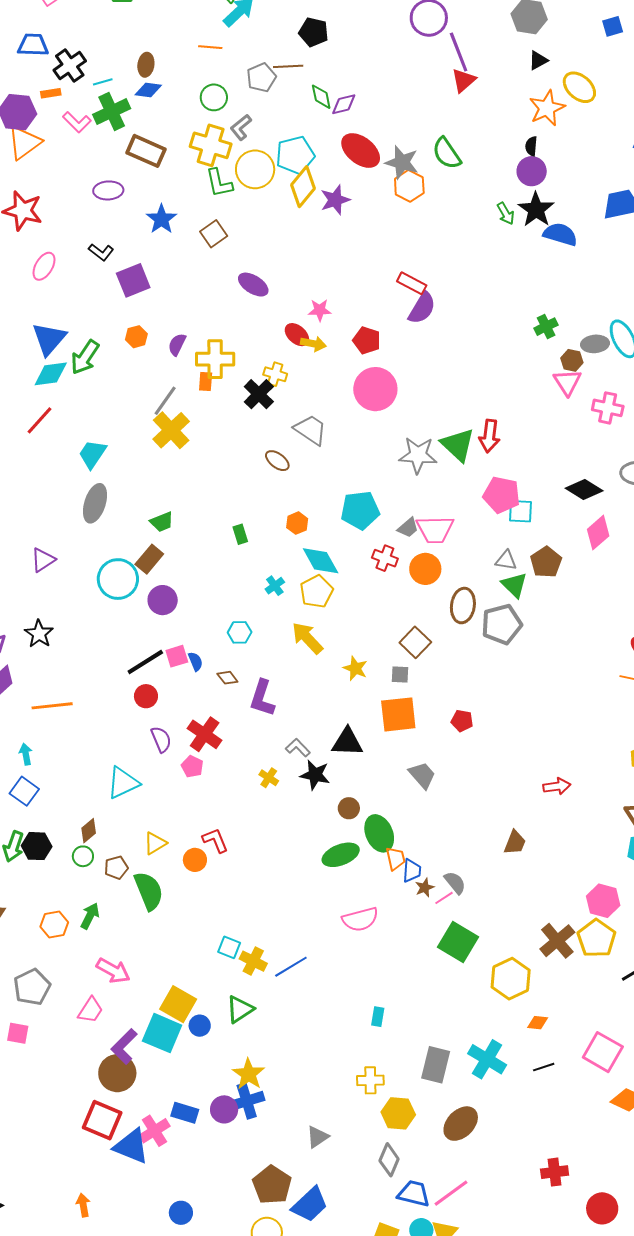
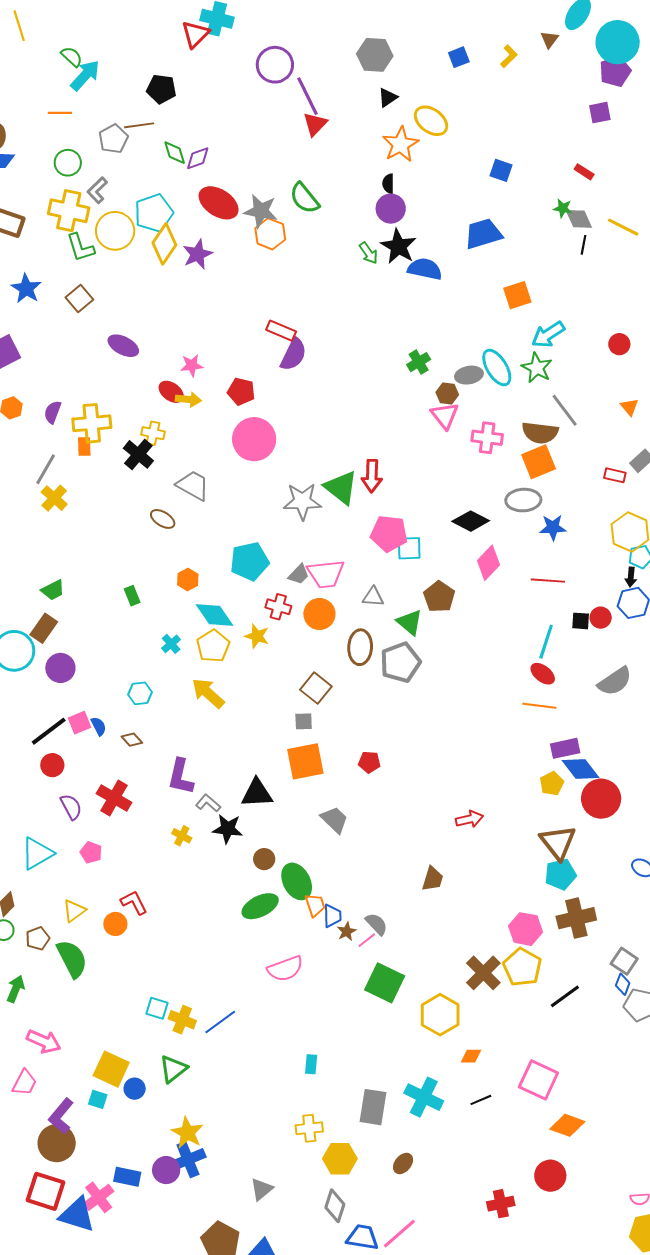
yellow cross: (171, 430) -> (54, 498), size x0.7
gray triangle: (506, 560) -> (373, 597), moved
yellow star: (355, 668) -> (257, 636), moved
purple L-shape: (262, 698) -> (181, 777), moved
pink pentagon: (192, 767) -> (91, 852), moved
cyan square: (162, 1033) -> (98, 1099), size x0.5
brown ellipse: (461, 1124) -> (403, 1163), size x0.6
red circle: (602, 1208) -> (550, 1176), moved

